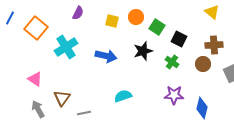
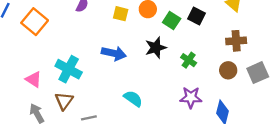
black square: (179, 39) -> (196, 16), moved
cyan cross: (66, 47) -> (69, 69), moved, turned -30
brown circle: (203, 64) -> (228, 70), moved
cyan semicircle: (123, 96) -> (133, 99), turned 54

